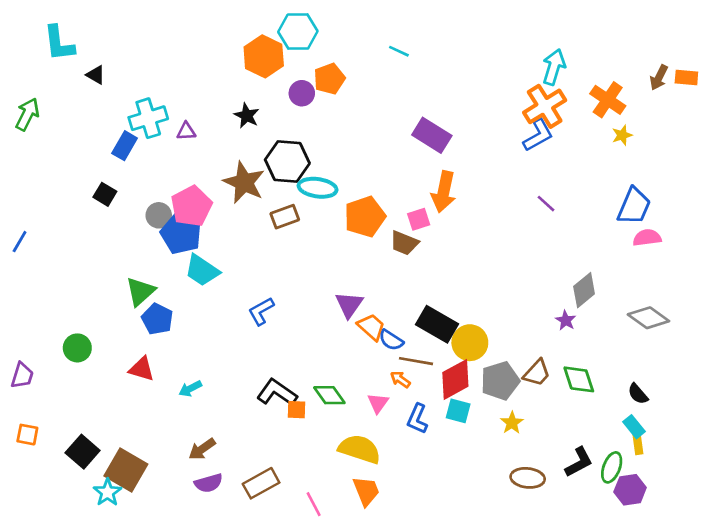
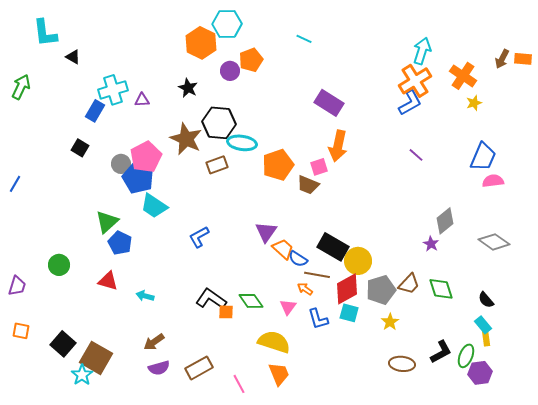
cyan arrow: (190, 389) -> (145, 296), turned 42
blue L-shape: (417, 419) -> (318, 319), turned -40

